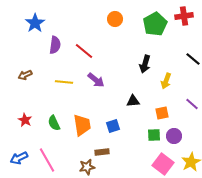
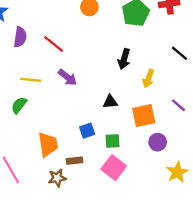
orange square: (162, 113) -> (144, 116), size x1.5
green semicircle: (54, 123) -> (19, 105), moved, turned 63
orange trapezoid: (82, 125) -> (48, 144), moved
green square: (154, 135) -> (113, 141), moved
pink square: (163, 164) -> (114, 168), moved

